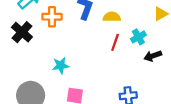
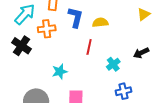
cyan cross: (138, 37) -> (113, 64), moved
red line: (115, 42) -> (89, 47), moved

